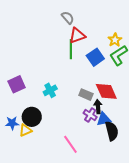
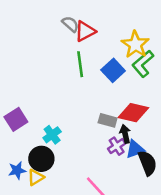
red triangle: (77, 36) -> (85, 31), moved
yellow star: (115, 40) -> (135, 45), size x1.5
cyan cross: (50, 90) -> (52, 135), moved
red diamond: (106, 91) -> (133, 113), turned -45
purple cross: (90, 115) -> (117, 146), turned 32

